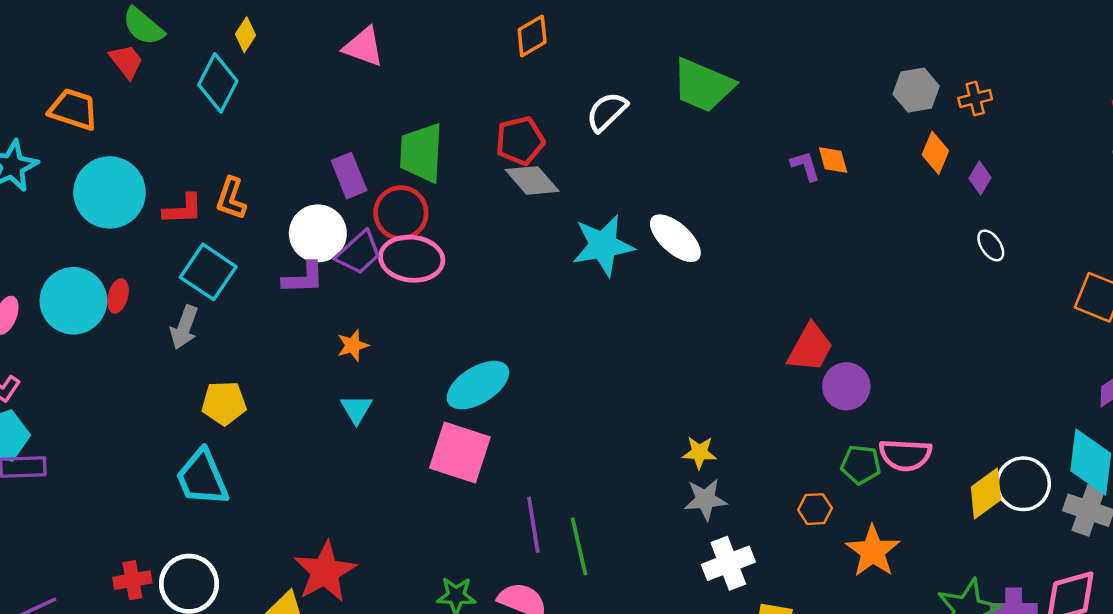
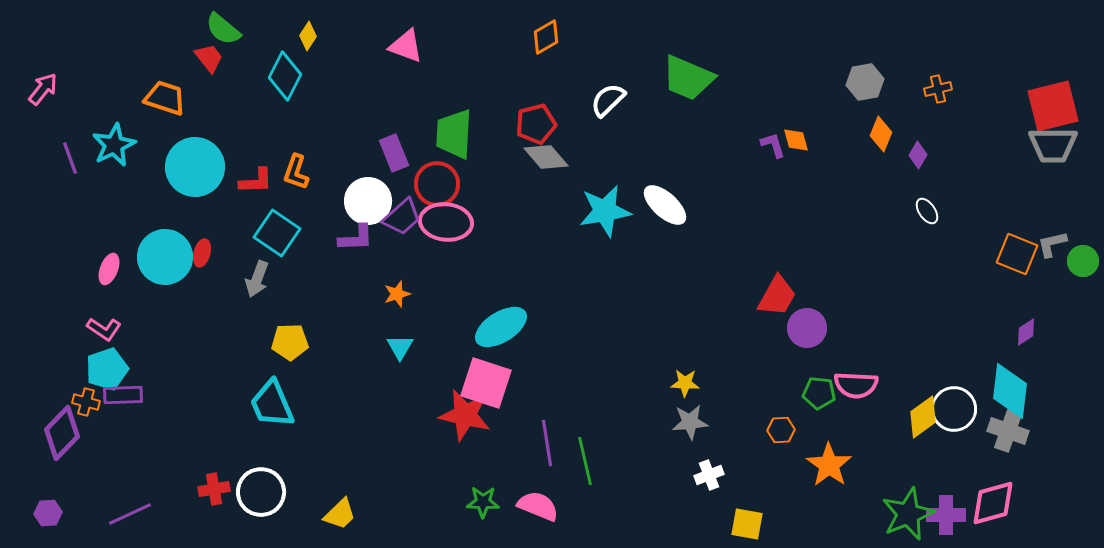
orange cross: (975, 99) -> (938, 89), moved
white cross: (728, 563) -> (709, 475), size x0.7
red star: (325, 572) -> (465, 415), moved, turned -30

